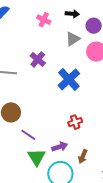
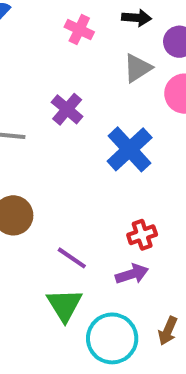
purple line: (28, 135) -> (72, 258), moved
purple arrow: (60, 147) -> (132, 274), moved
brown arrow: (83, 156) -> (168, 331), moved

